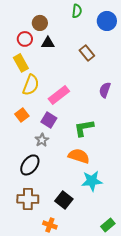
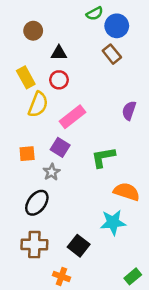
green semicircle: (77, 11) -> (95, 14), turned 56
blue circle: (107, 21) -> (117, 26), moved
brown circle: (40, 23) -> (33, 31), moved
red circle: (25, 39) -> (59, 80), moved
brown rectangle: (87, 53) -> (112, 54), moved
orange square: (22, 115) -> (27, 154), moved, turned 32
orange semicircle: (79, 156) -> (127, 192), moved

